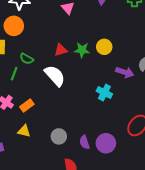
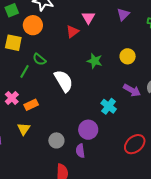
yellow circle: (104, 47) -> (128, 56), moved
red triangle: (61, 50) -> (72, 32), moved, turned -32
yellow triangle: (24, 131) -> (24, 129), turned 40
purple circle: (106, 143) -> (88, 130), moved

